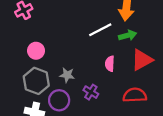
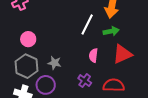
white line: (100, 30) -> (87, 25), turned -40
purple cross: (91, 92) -> (85, 81), moved

